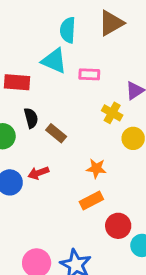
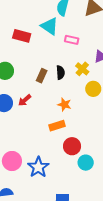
black semicircle: (31, 118) -> (60, 72), moved
brown rectangle: (56, 133) -> (42, 76), turned 64
red arrow: (38, 173) -> (25, 100), turned -32

